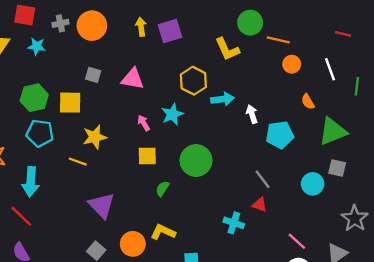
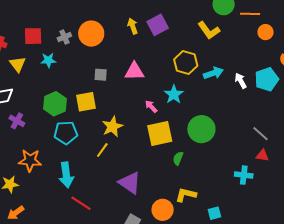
cyan pentagon: (280, 135) -> (267, 79), moved
yellow square: (147, 156) -> (160, 134), size x1.5
yellow line: (78, 162) -> (102, 150), turned -63
red line: (21, 216) -> (81, 203), moved

